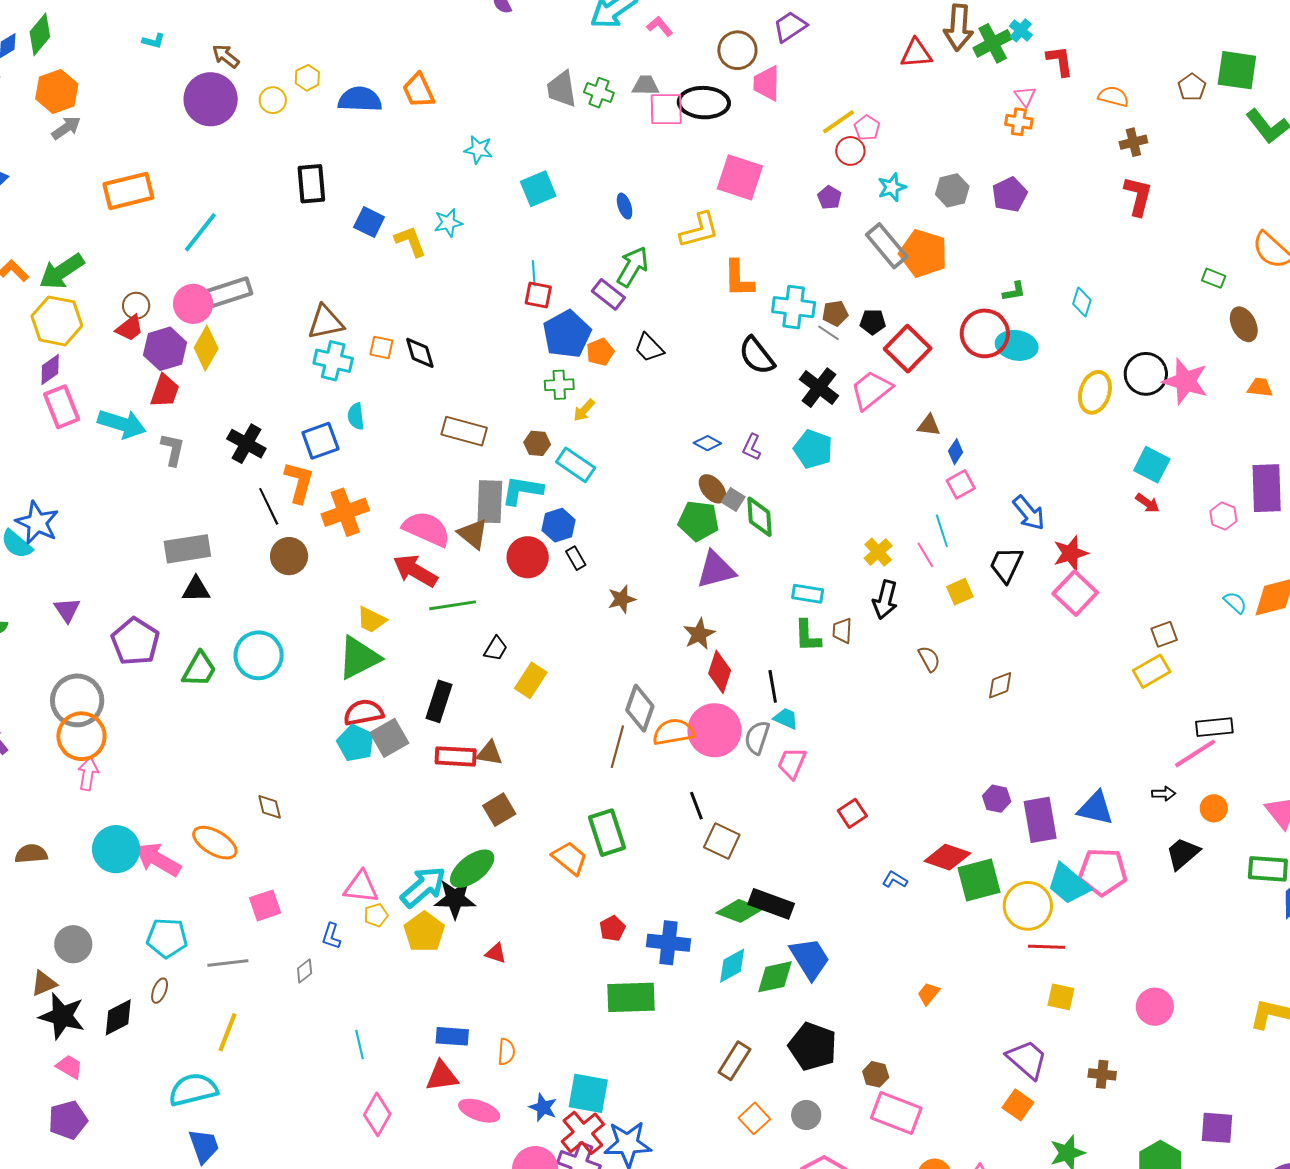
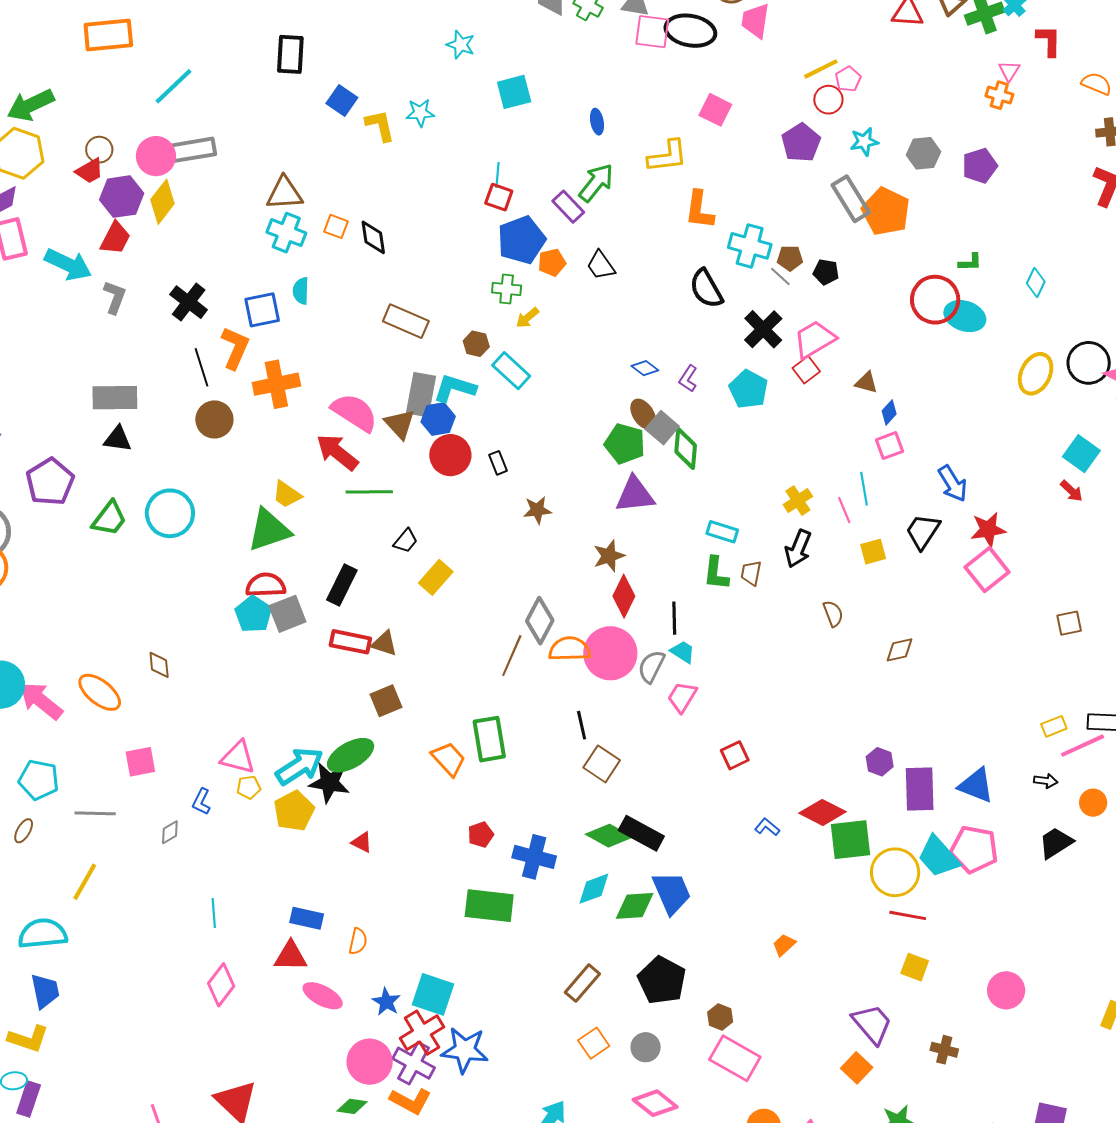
pink square: (740, 177) -> (715, 110), size x0.7
purple pentagon: (829, 197) -> (801, 143), size x1.6
red square: (908, 349) -> (806, 370), moved, size x0.6
gray square: (733, 500) -> (662, 428), size x1.4
blue hexagon: (559, 525) -> (438, 419), moved
yellow rectangle: (1152, 671) -> (1054, 726), moved, size x0.7

